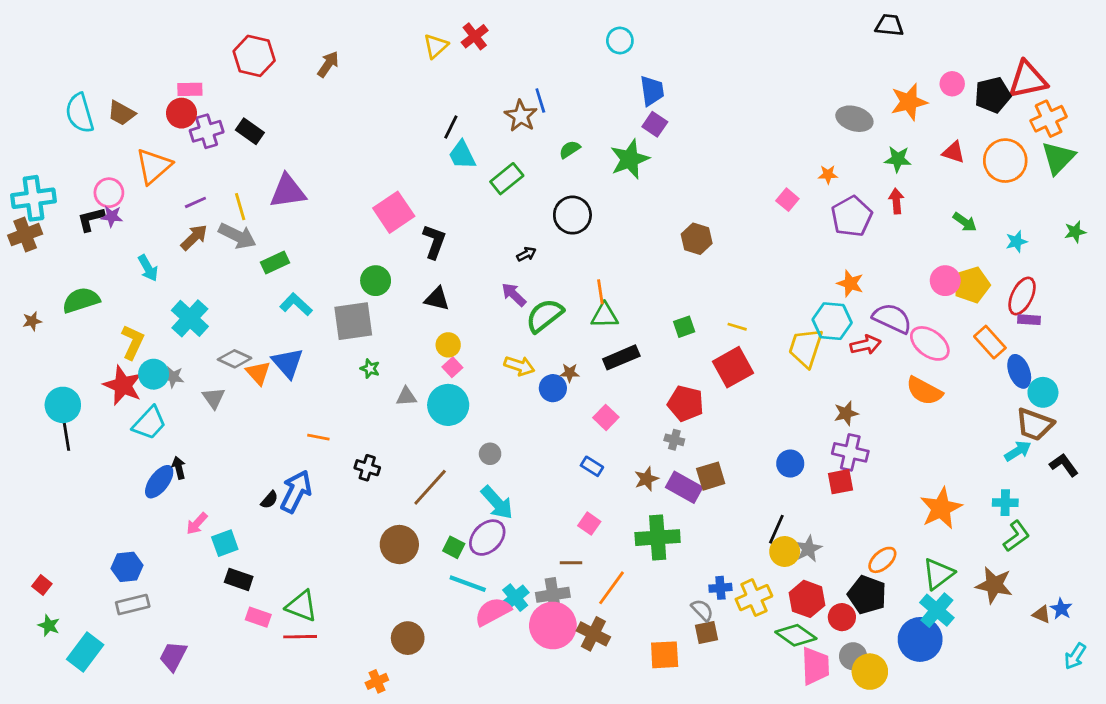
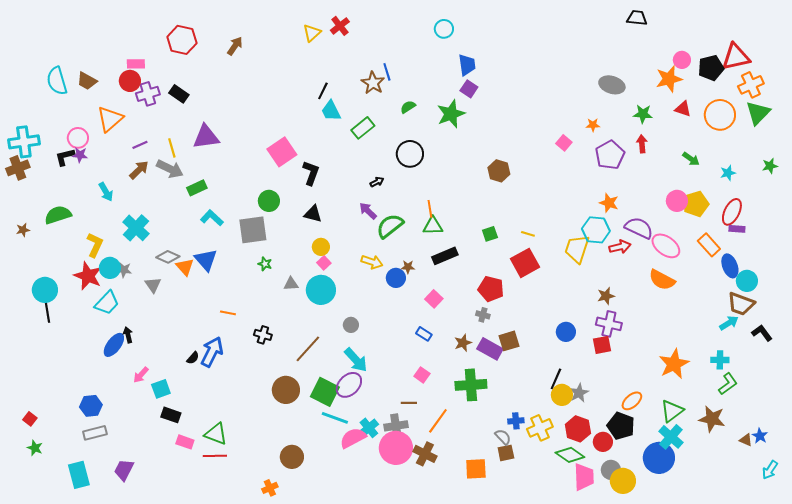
orange star: (909, 102) -> (669, 79), moved
green square: (454, 547) -> (325, 392), size x1.8
cyan rectangle: (85, 652) -> (79, 475), moved, turned -52

